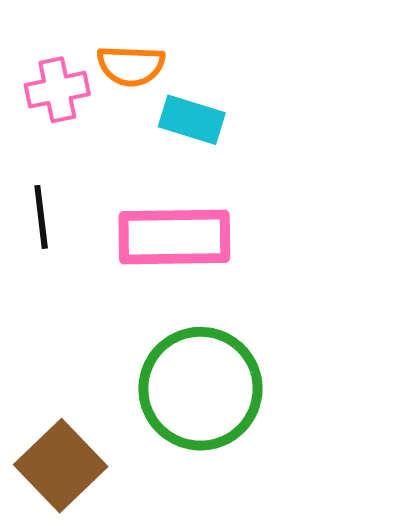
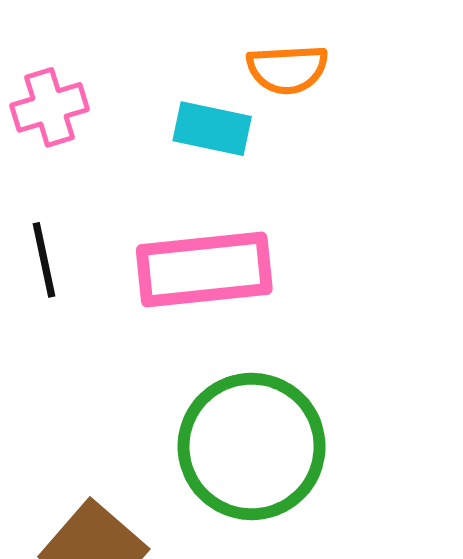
orange semicircle: (131, 66) -> (287, 69), moved

